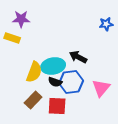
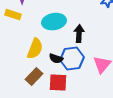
black arrow: (78, 57) -> (79, 34), turned 66
cyan ellipse: (53, 66) -> (54, 22), moved

